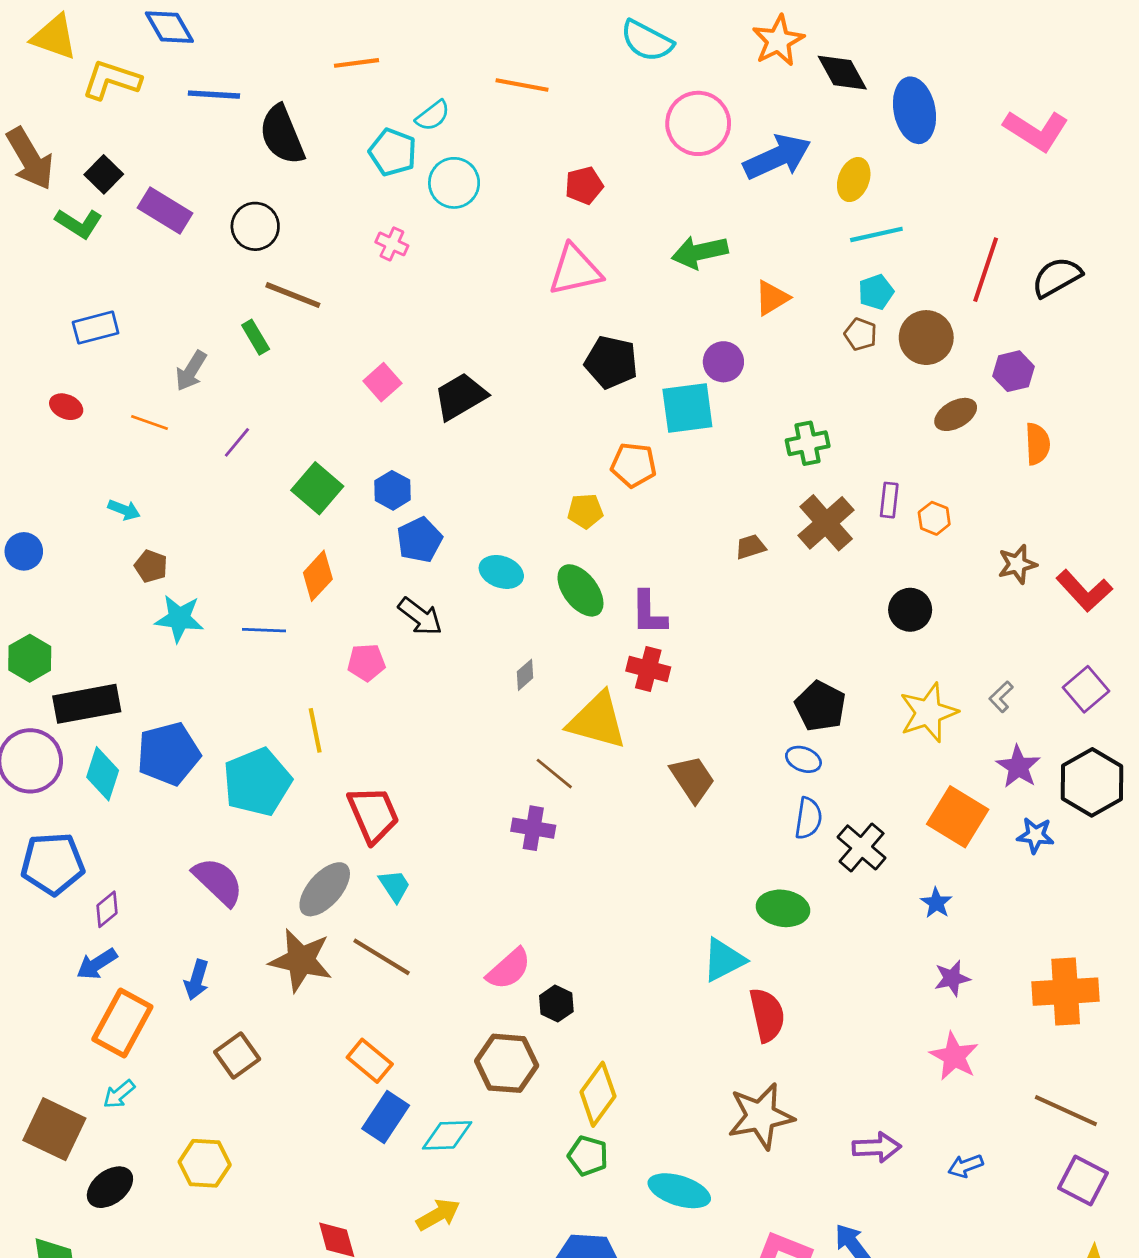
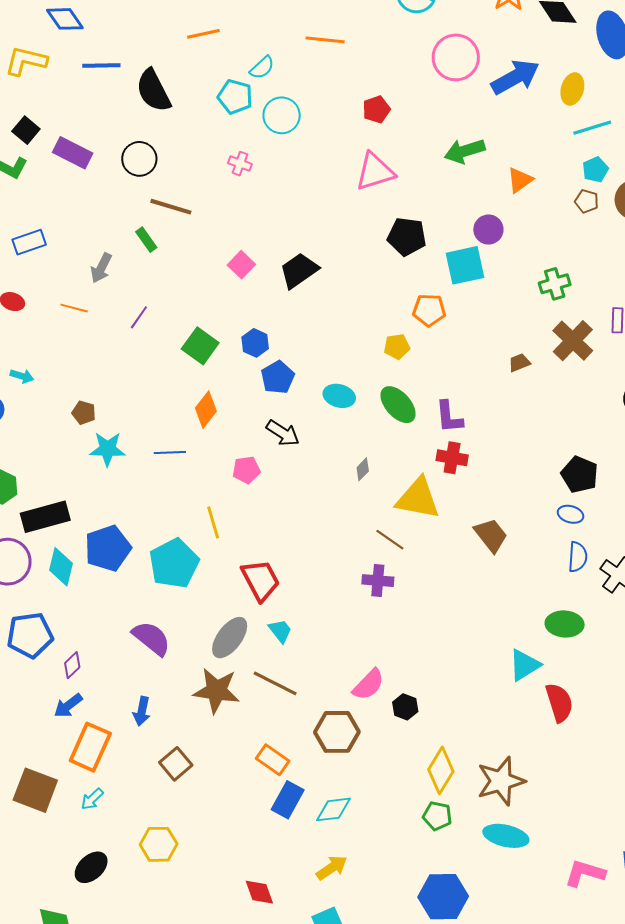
cyan arrow: (124, 510) -> (22, 376), moved
brown hexagon: (507, 1063) -> (337, 732), moved
brown star: (761, 1116) -> (501, 781), moved
brown square: (54, 1129) -> (35, 790), moved

